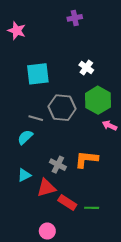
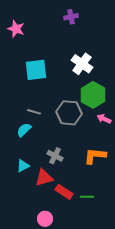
white cross: (86, 68) -> (82, 64), size x1.5
gray hexagon: (62, 108) -> (69, 113), moved
orange L-shape: (86, 159) -> (95, 156), moved

